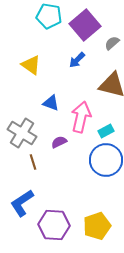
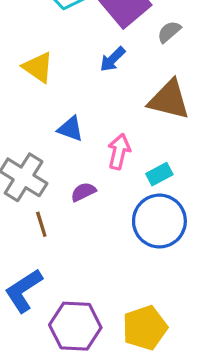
pink arrow: (81, 117) -> (119, 151), size x0.7

